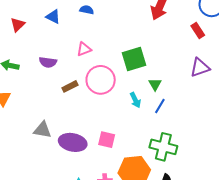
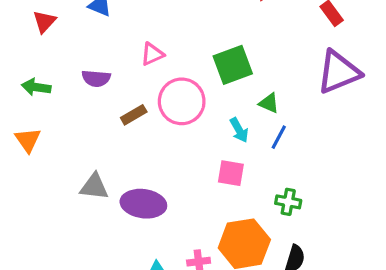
purple triangle: (200, 68) -> (339, 72), size x1.4
green triangle: (155, 84) -> (269, 103), turned -32
pink square: (107, 140) -> (231, 173), moved
green cross: (163, 147) -> (288, 202), size x0.6

